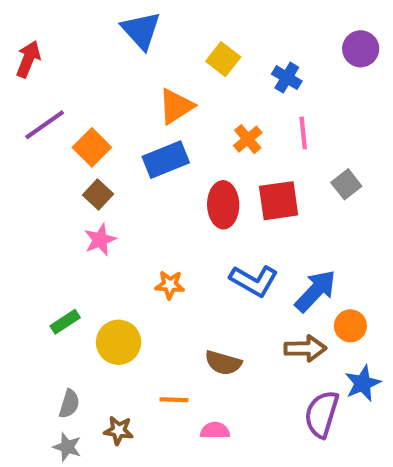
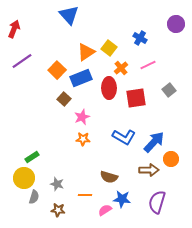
yellow square: (223, 59) -> (109, 48), moved
pink line: (303, 133) -> (148, 65), turned 70
orange square: (92, 147) -> (57, 70), moved
brown square: (98, 195) -> (64, 99), moved
red ellipse: (223, 205) -> (109, 88), moved
pink star: (100, 240) -> (82, 117), moved
yellow circle: (119, 342) -> (24, 178), moved
blue star: (363, 383) -> (122, 199), moved, turned 30
pink semicircle: (215, 430) -> (105, 210), turned -32
gray star: (67, 447) -> (57, 184), moved

